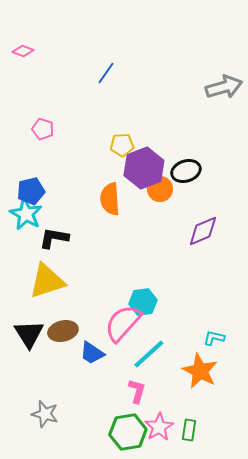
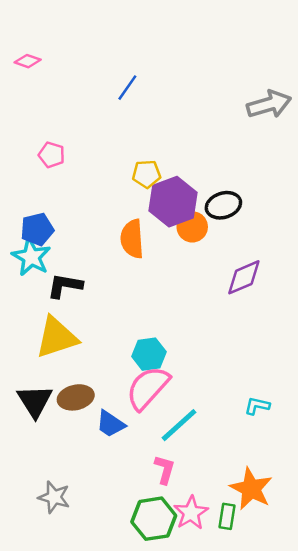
cyan hexagon: (143, 302) -> (149, 354), moved
orange star: (200, 371) -> (251, 489), moved

